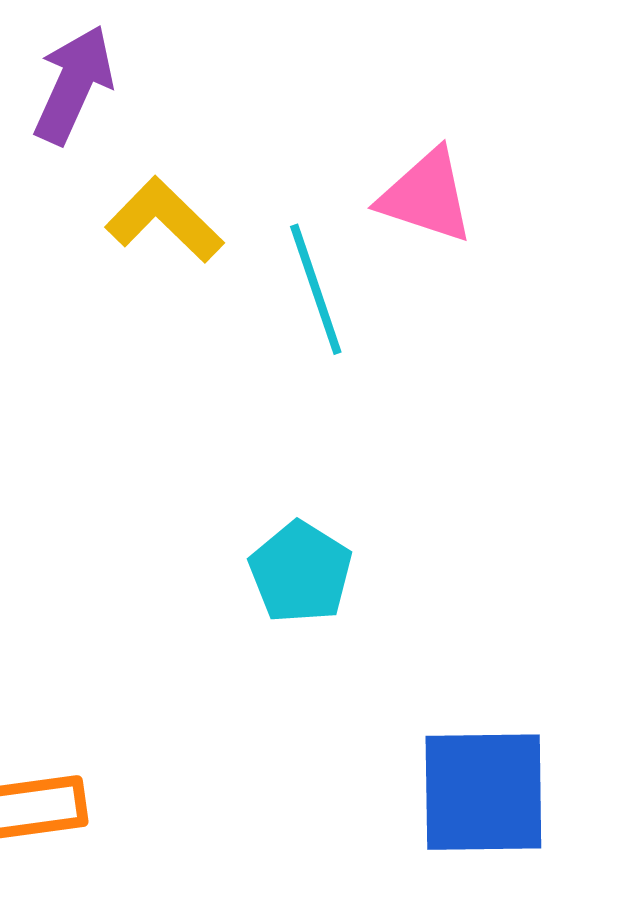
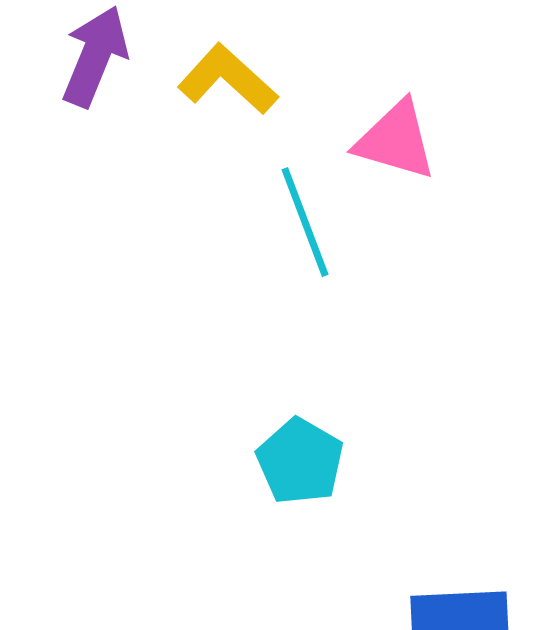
yellow L-shape: (164, 220) -> (228, 79), moved

